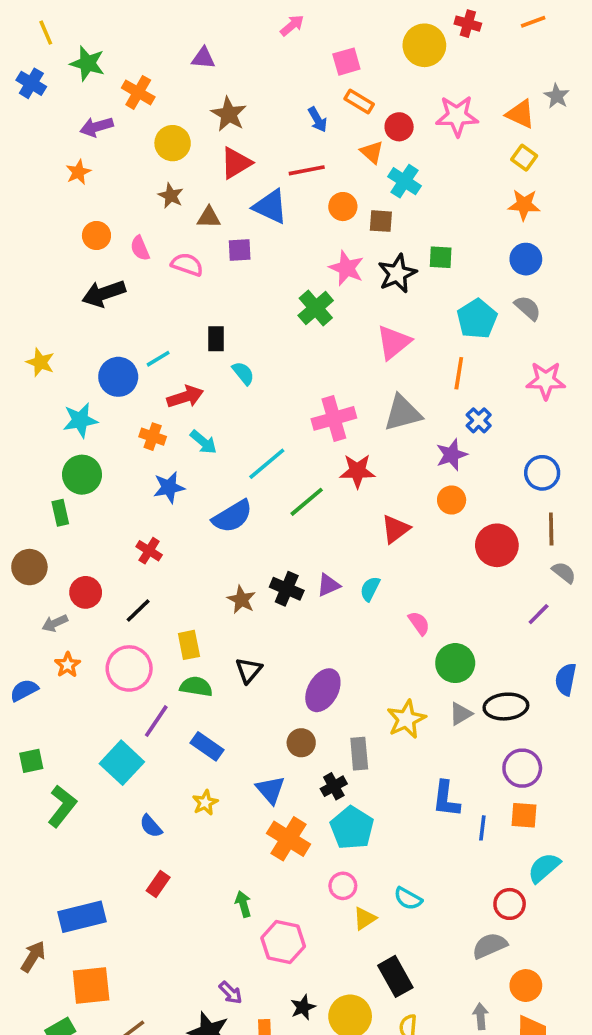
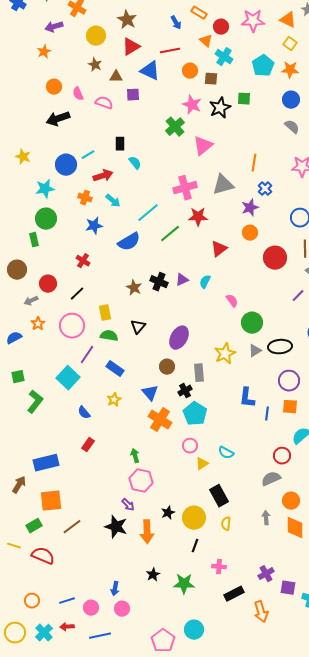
cyan pentagon: (477, 319) -> (263, 66), moved
pink triangle: (394, 342) -> (203, 146), moved
pink hexagon: (283, 942) -> (141, 481), moved

